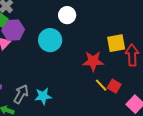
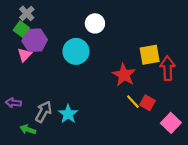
red star: (93, 61) -> (124, 75), turned 30
cyan star: (43, 96) -> (68, 114), turned -30

